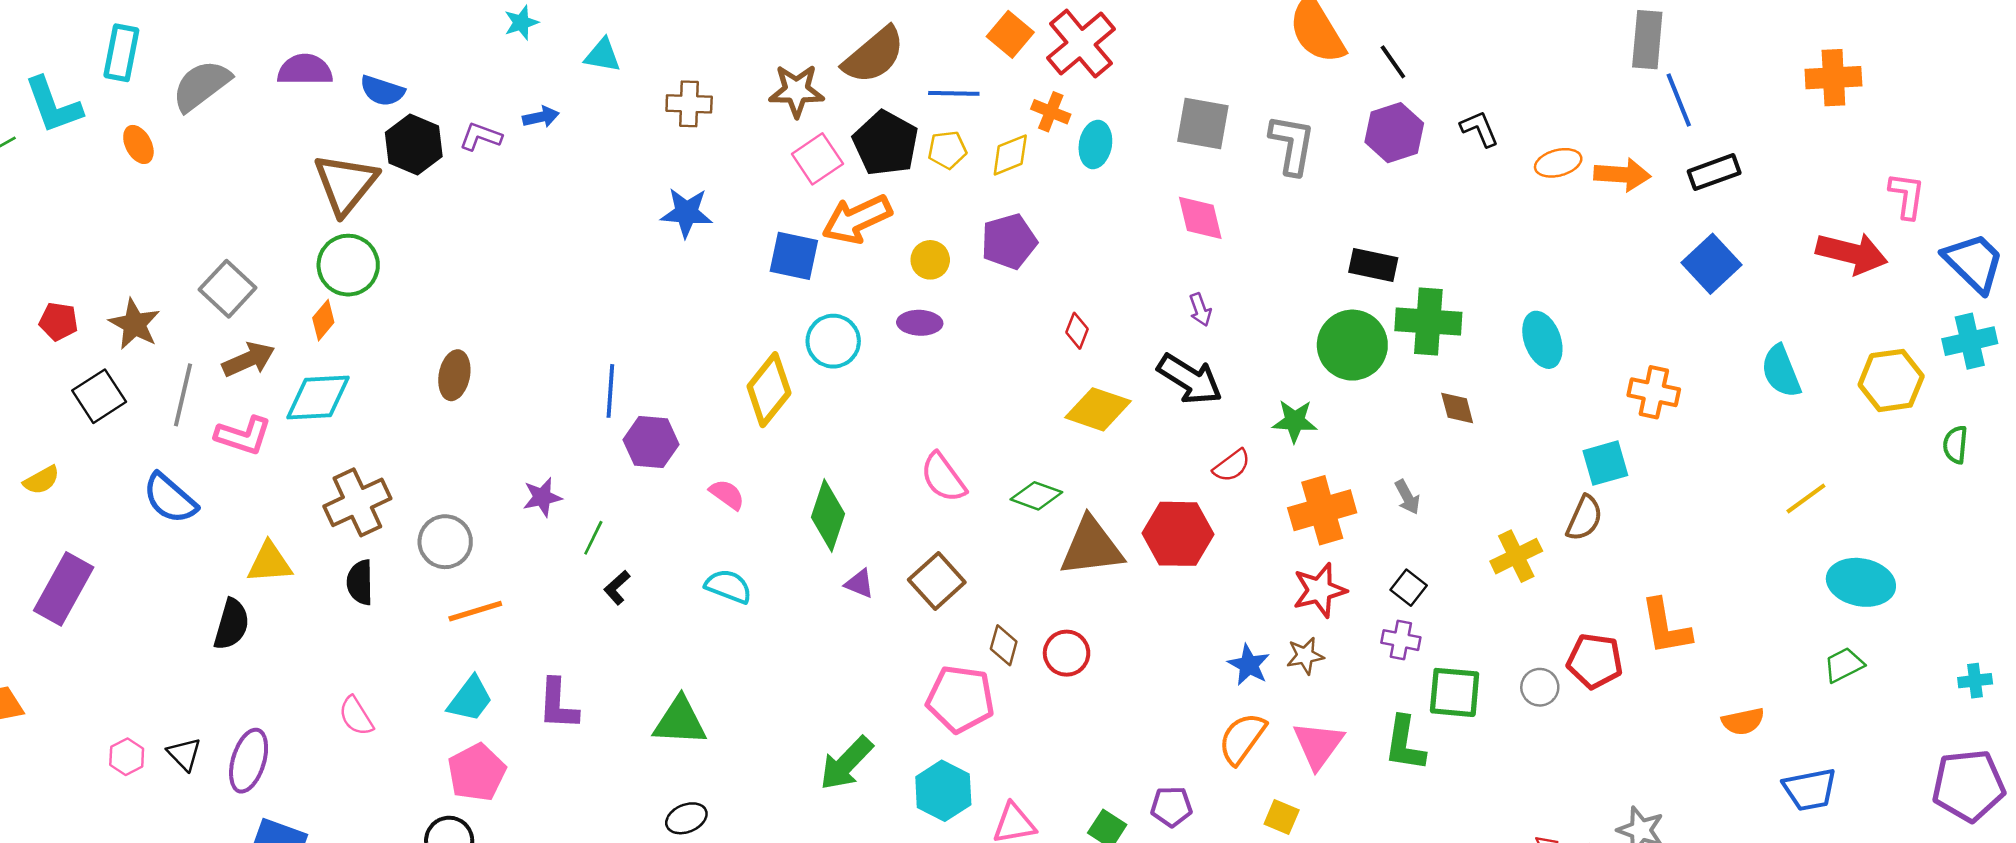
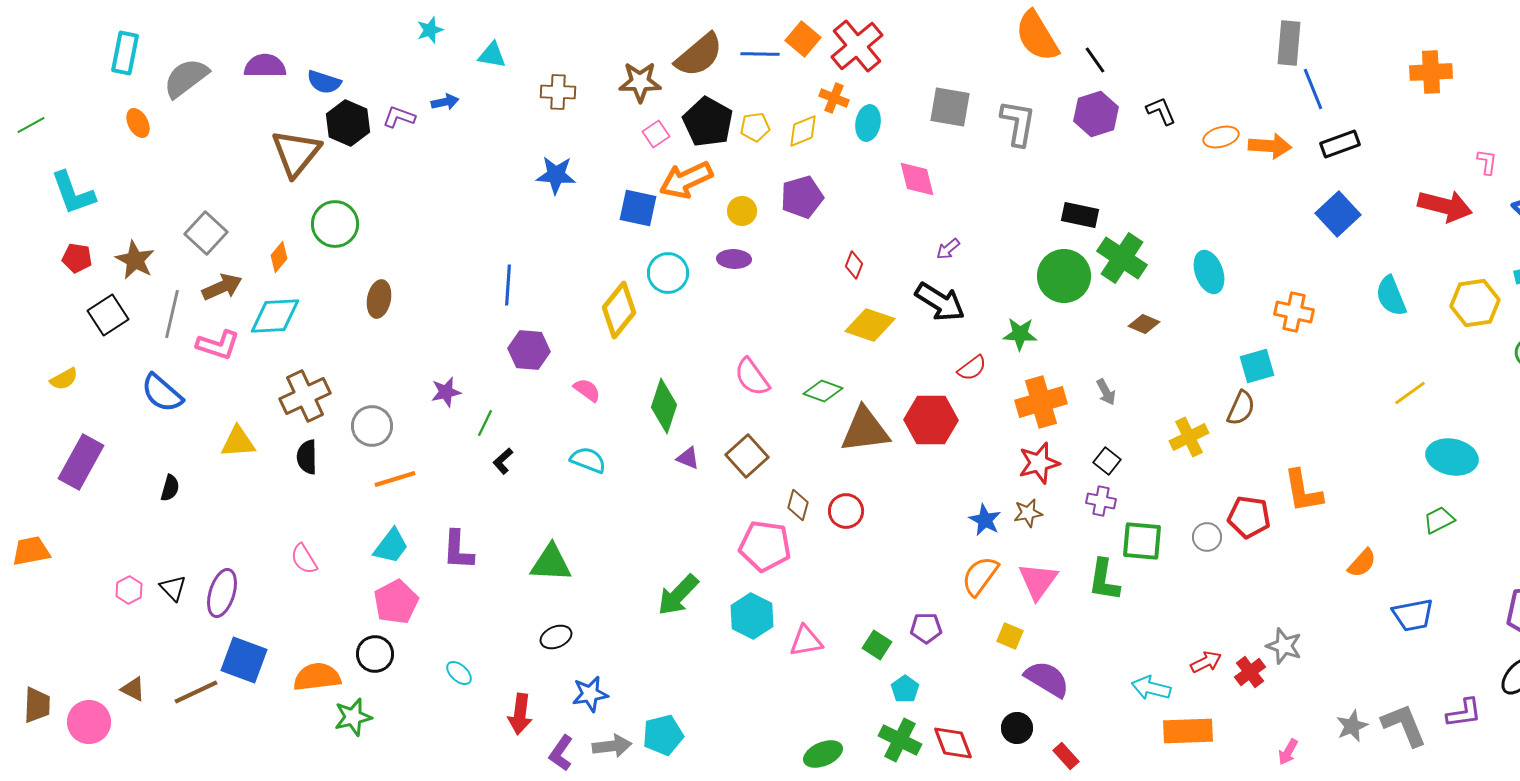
blue line: (954, 93) -> (760, 54), moved
cyan L-shape: (53, 105) -> (73, 193), moved
pink square: (817, 159) -> (656, 134), size x0.7
pink L-shape: (1907, 196) -> (1487, 162), size x0.7
pink diamond: (1200, 218) -> (917, 179), moved
green circle: (348, 265) -> (335, 224), moved
purple arrow: (1200, 310) -> (948, 249), turned 70
green cross: (1428, 321) -> (1122, 258), turned 30
blue line: (610, 391) -> (508, 285), moved
brown diamond: (1457, 408) -> (1144, 324), turned -52
black semicircle: (232, 624) -> (170, 488), moved, size x0.7
orange semicircle: (1743, 721) -> (1362, 563), turned -36

